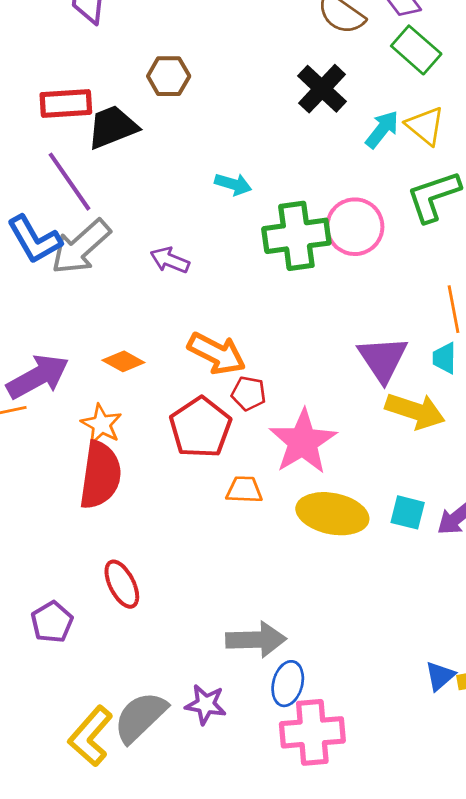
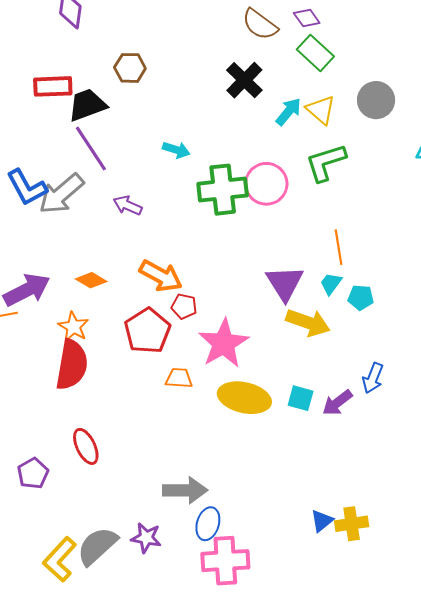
purple line: (70, 182) -> (91, 149), moved
cyan trapezoid: (445, 358) -> (331, 284), turned 35

